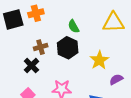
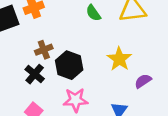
green semicircle: (74, 26) -> (93, 13), moved
black hexagon: (68, 48) -> (69, 65), moved

